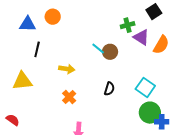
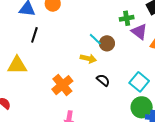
yellow arrow: (67, 69) -> (88, 59), moved
black semicircle: (109, 89) -> (103, 80), turned -72
orange cross: (69, 97) -> (62, 85), size x1.5

